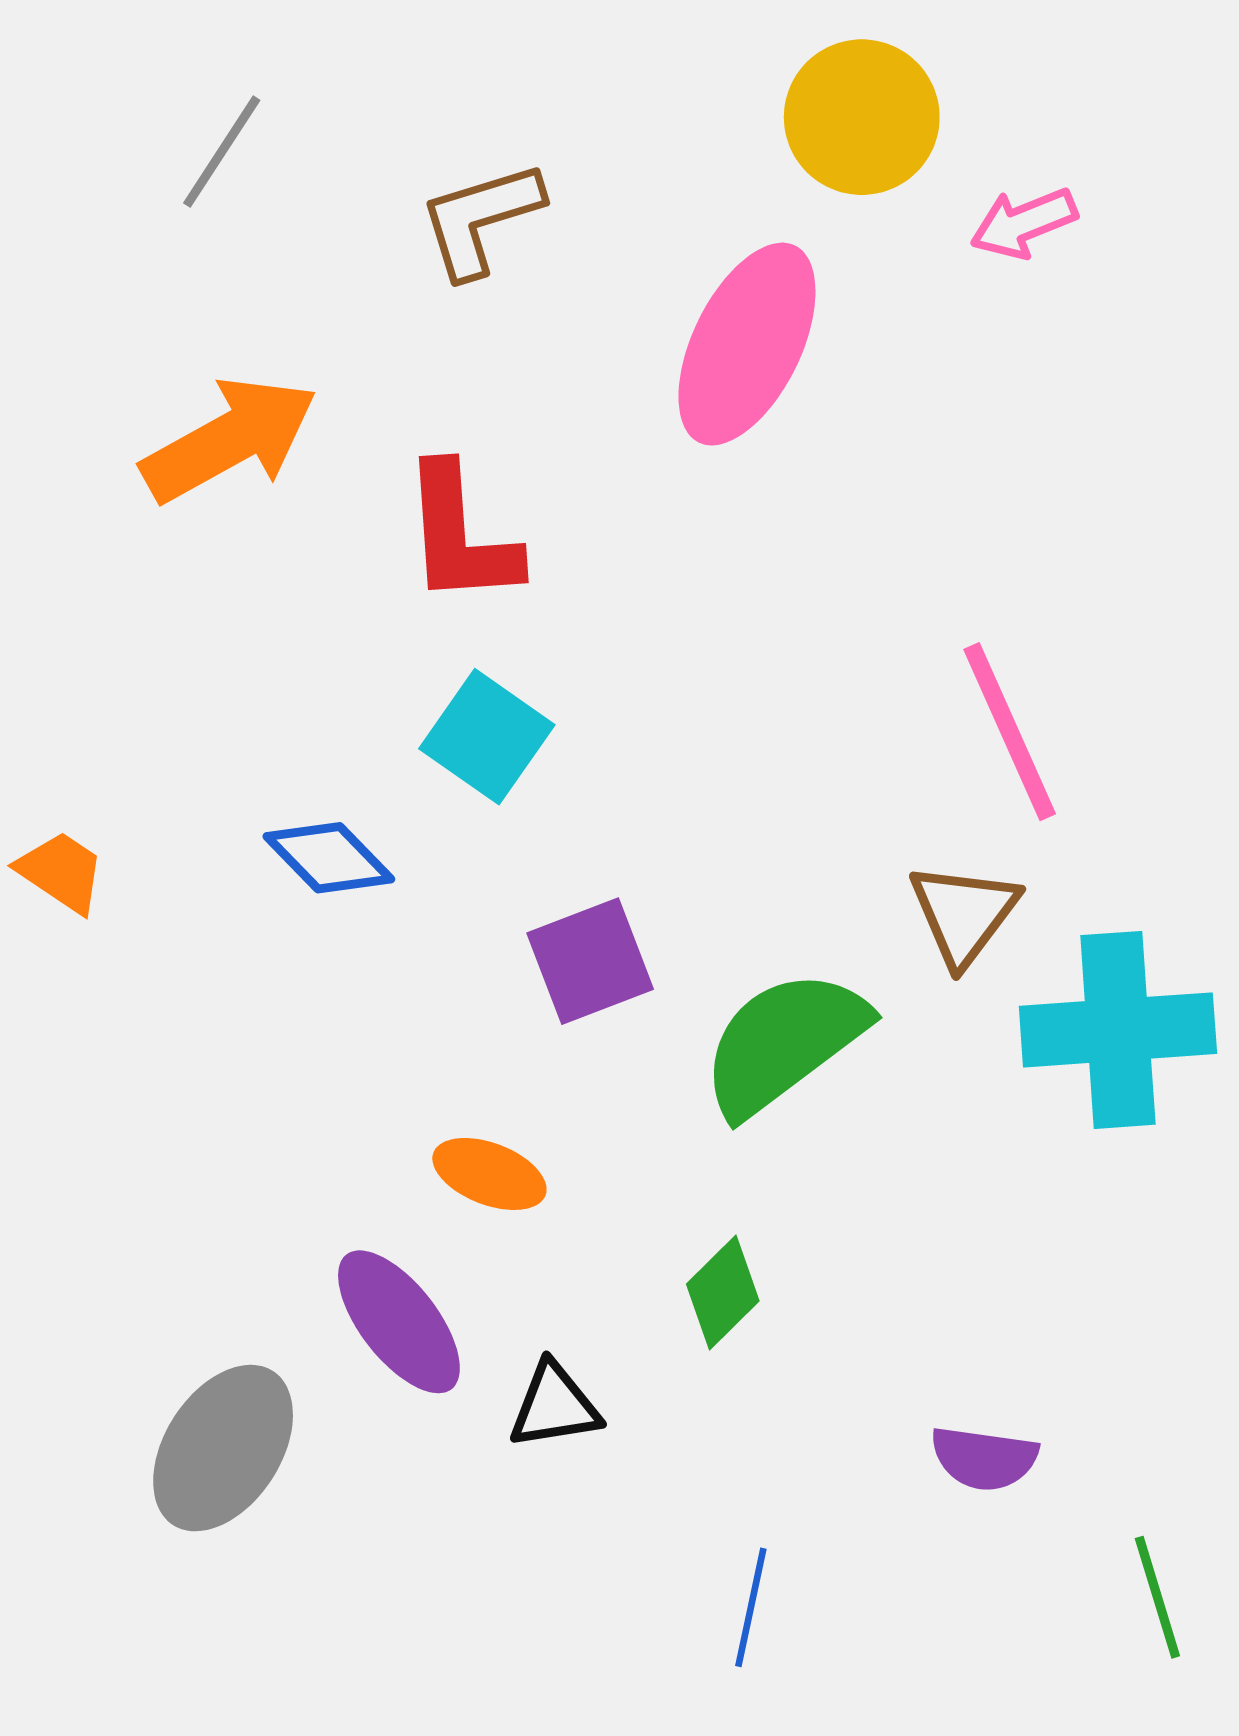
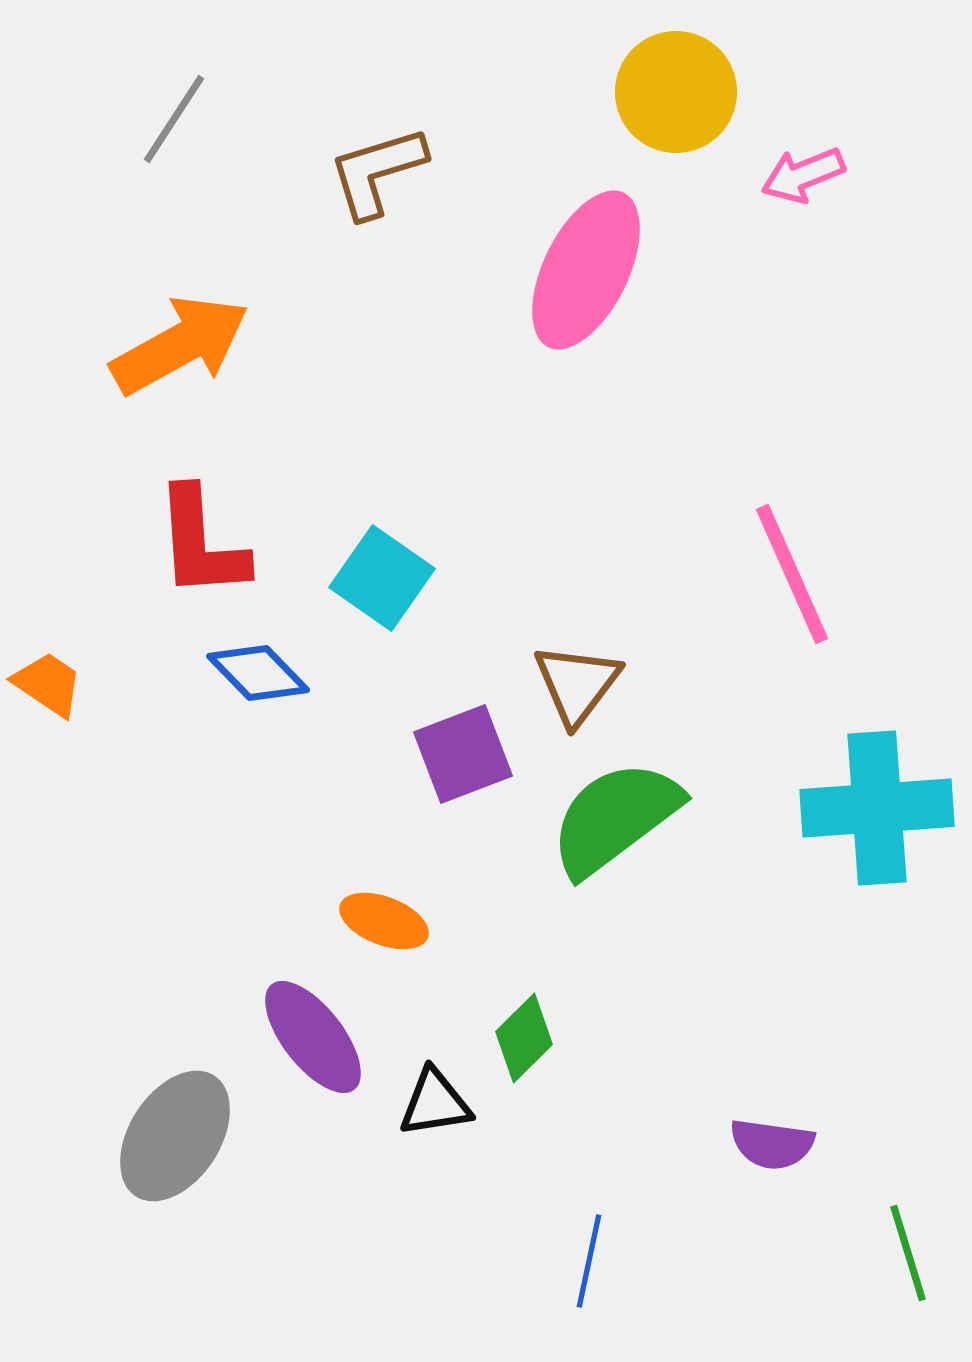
red L-shape: (460, 535) -> (201, 543), moved
brown triangle: (964, 914) -> (577, 684), moved
green diamond: (723, 1293) -> (524, 1038), moved

